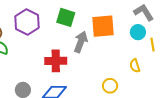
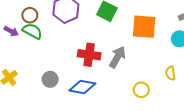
gray arrow: (81, 42) -> (117, 57), moved

